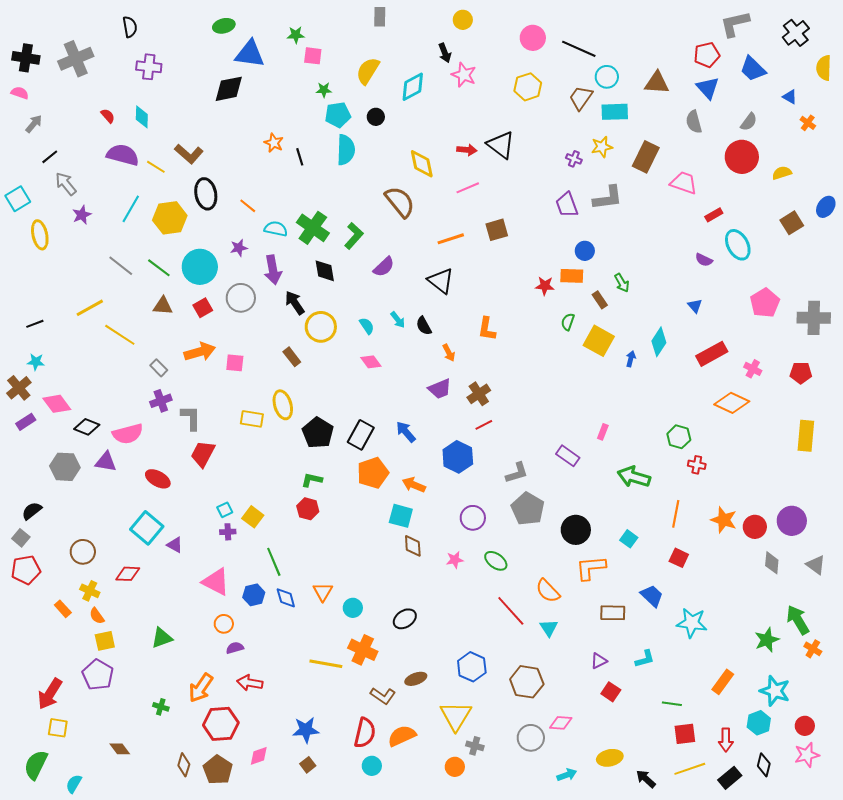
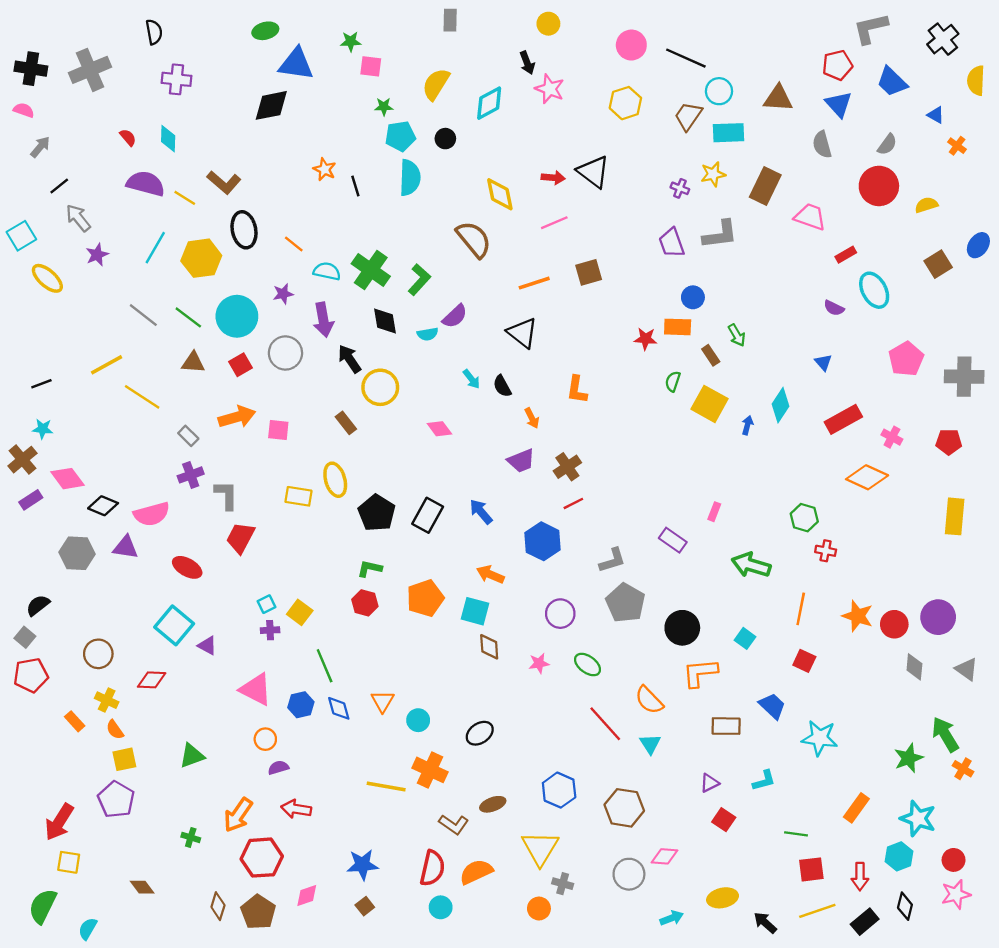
yellow ellipse: (40, 235) -> (47, 278), turned -36
cyan semicircle: (367, 326) -> (428, 334), moved, turned 114
orange pentagon: (373, 473) -> (425, 598), moved

